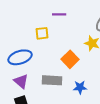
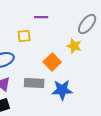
blue star: (80, 87) -> (62, 90), size x1.5

